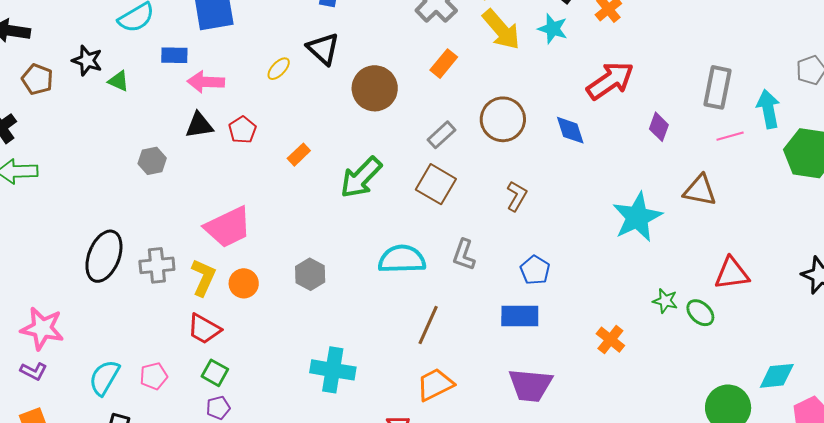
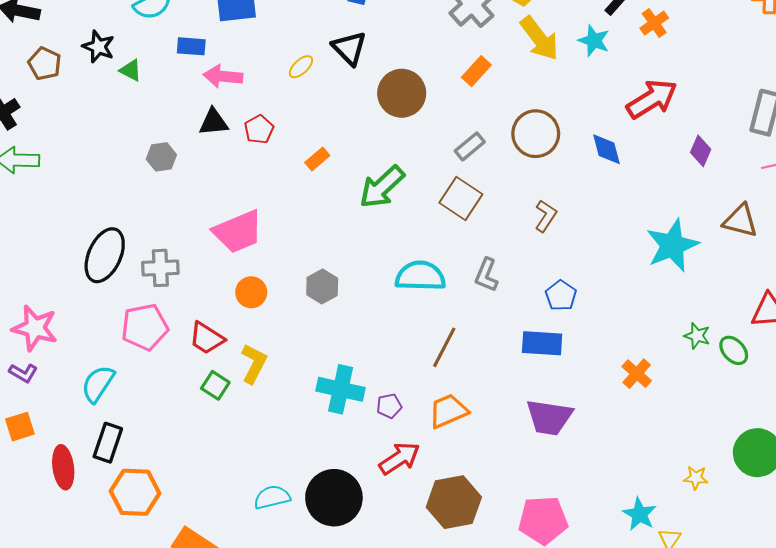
yellow L-shape: (203, 277) -> (254, 364), moved
pink pentagon: (154, 376) -> (145, 327), moved, size x1.6
purple pentagon: (218, 408) -> (389, 406), moved

